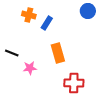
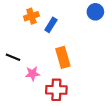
orange cross: (29, 15) -> (31, 16), turned -32
red cross: (74, 83) -> (56, 90), moved

